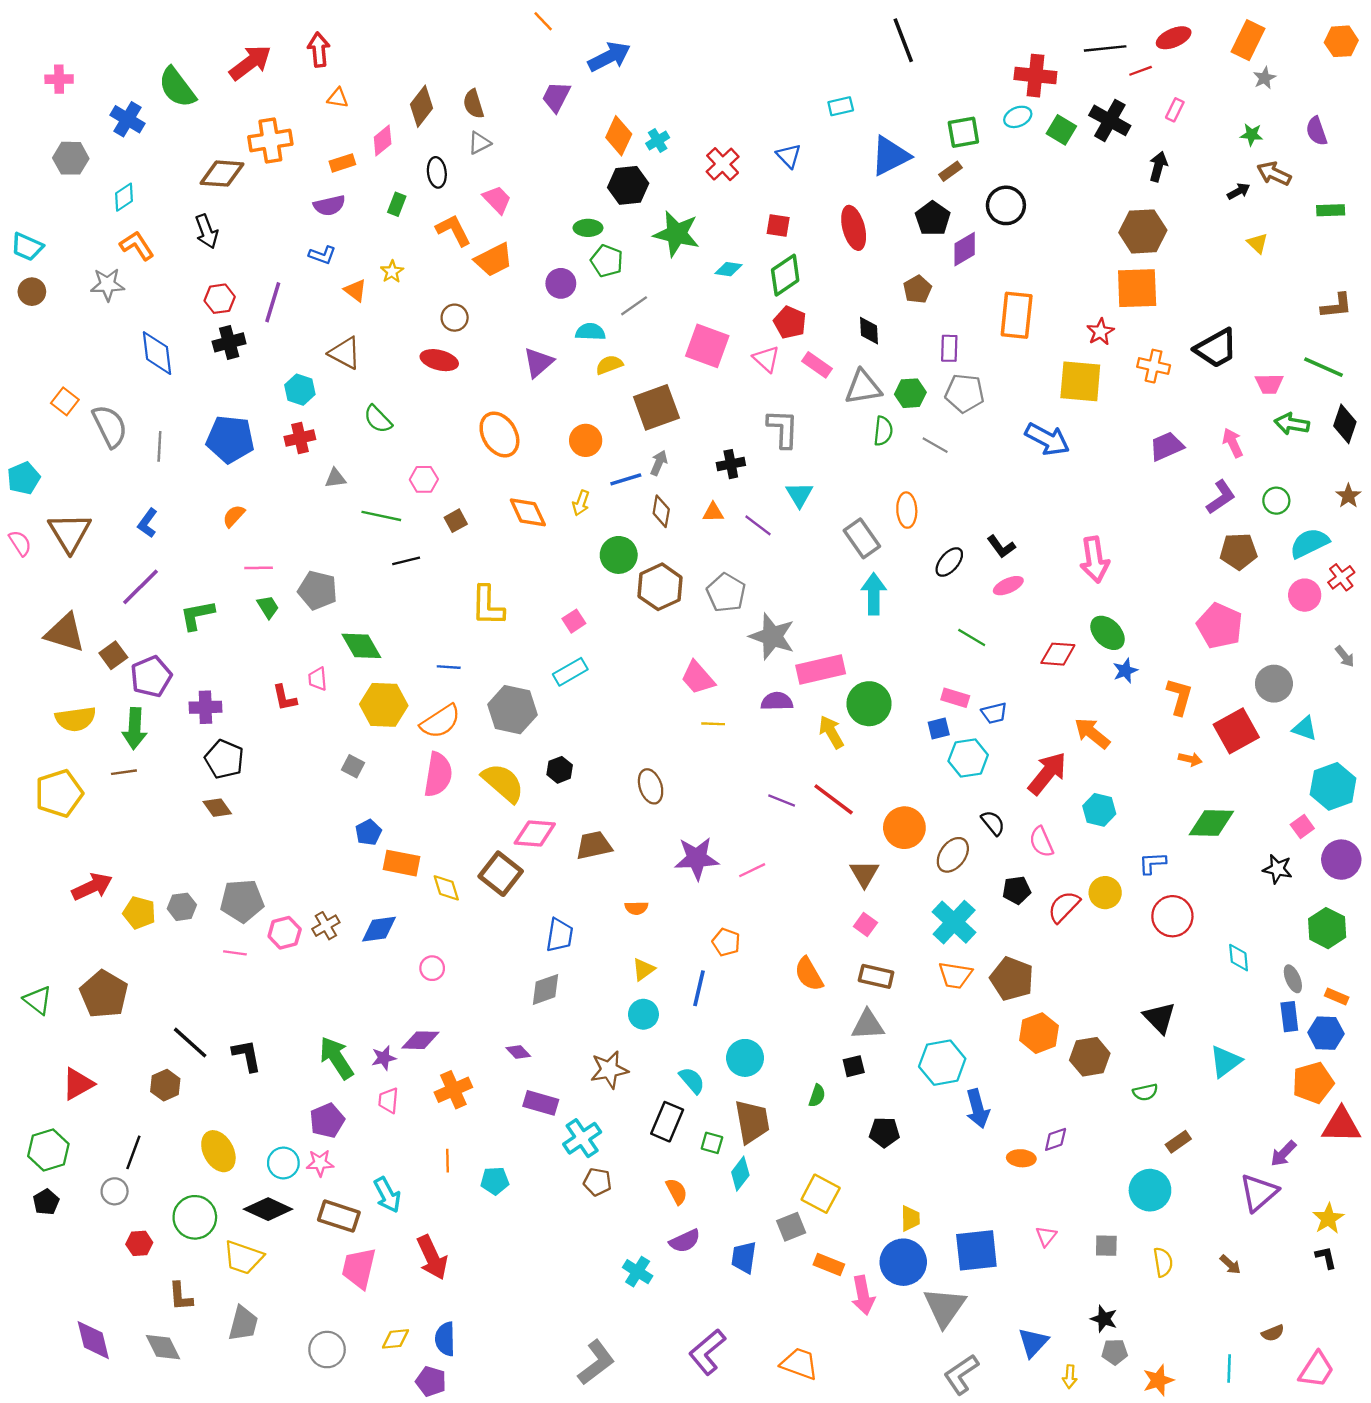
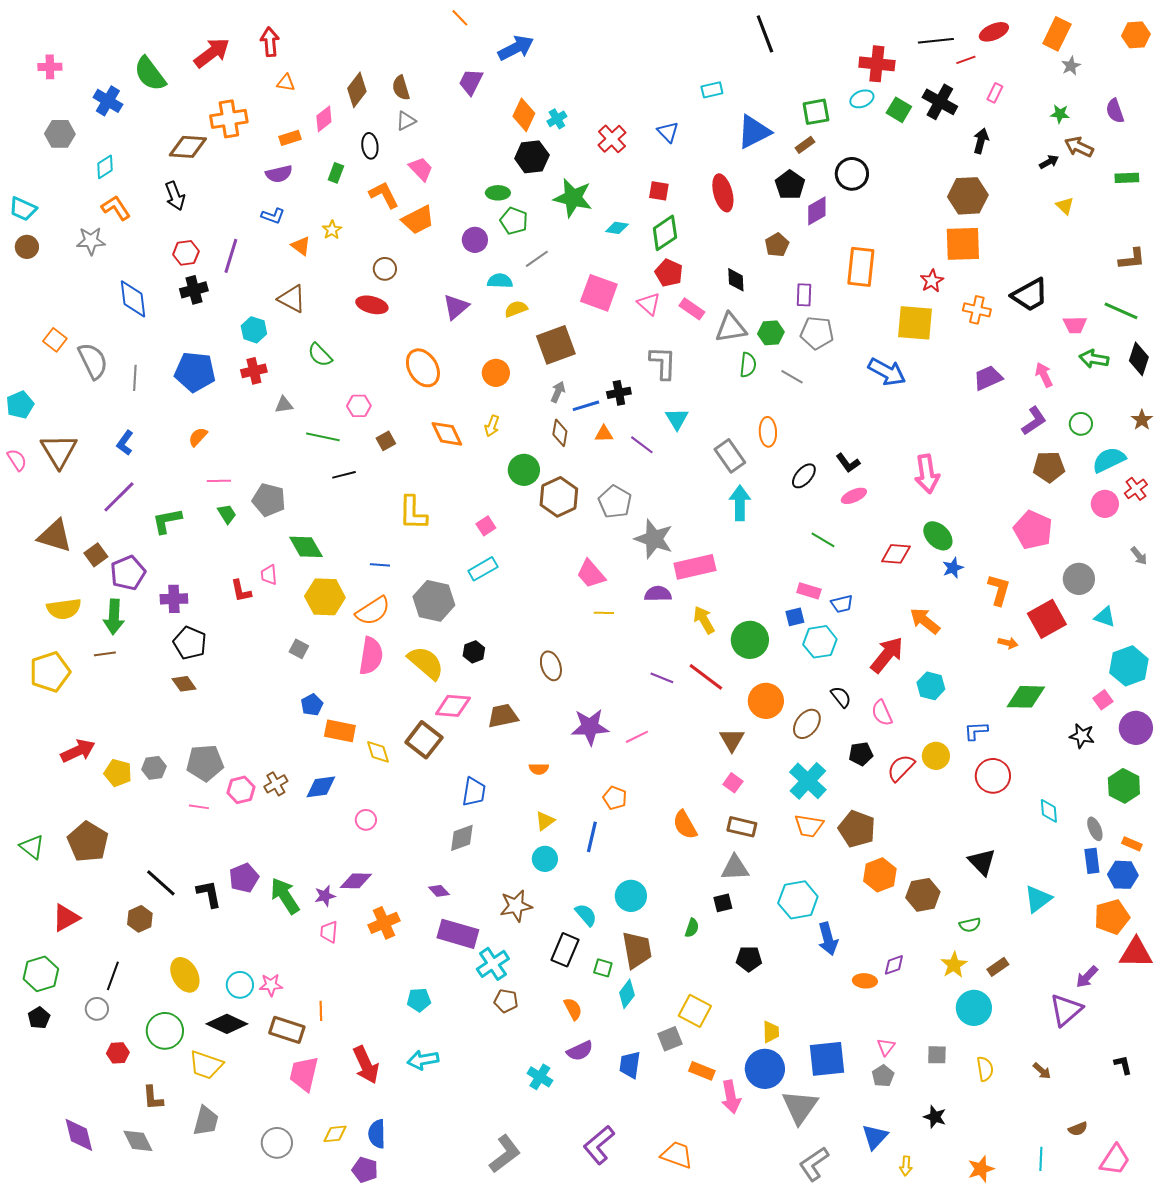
blue line: (626, 479) -> (586, 406), moved
green circle: (869, 704) -> (750, 640), moved
purple rectangle: (541, 1103) -> (458, 934), size x1.4
purple pentagon: (327, 1120) -> (244, 878), moved
orange line: (447, 1161) -> (321, 1011), moved
cyan arrow: (387, 1195) -> (423, 1060), moved, turned 108
yellow star: (1328, 1218) -> (954, 965), moved
gray pentagon: (1115, 1352) -> (883, 1076), moved, turned -30

